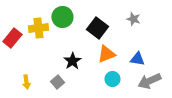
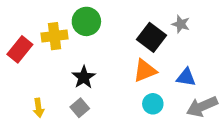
black square: (97, 28) -> (152, 37), moved
black star: (72, 61) -> (84, 77), moved

